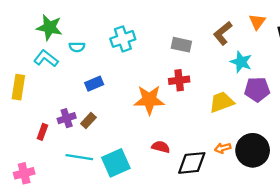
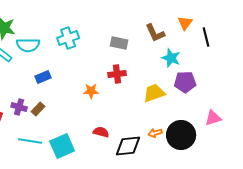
brown L-shape: (223, 33) -> (155, 33), turned -75
cyan semicircle: (77, 47) -> (28, 45), size x1.6
orange star: (149, 100) -> (91, 91), size x0.6
purple cross: (67, 118) -> (19, 107), turned 35

